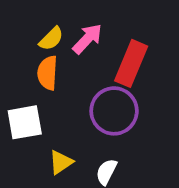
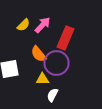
orange semicircle: (48, 73) -> (38, 54), moved, turned -42
yellow triangle: (61, 162) -> (42, 79), moved, turned 32

